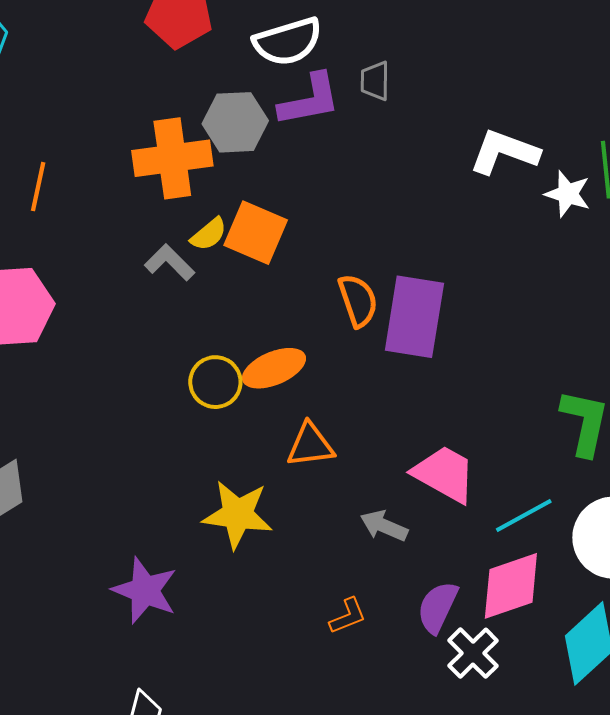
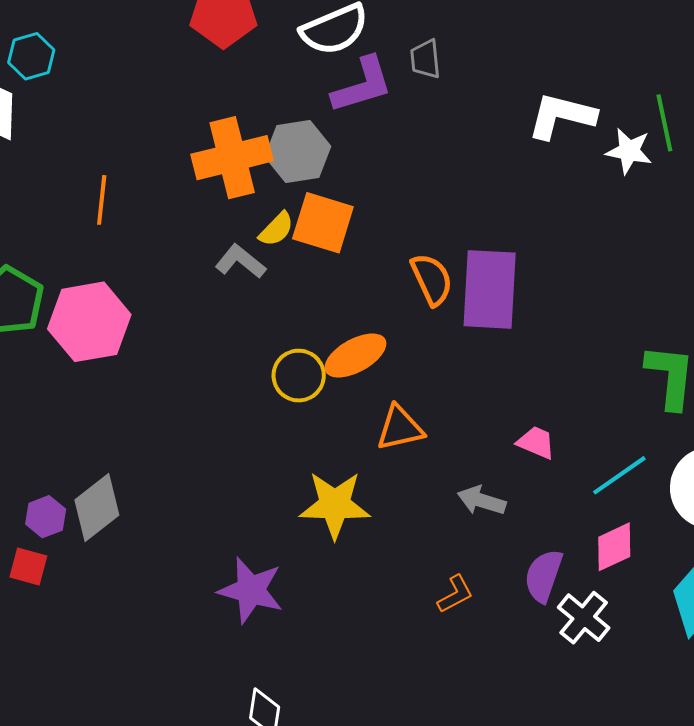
gray hexagon: (235, 122) -> (298, 151), moved
pink trapezoid: (444, 474) -> (536, 443), size x0.6
pink diamond: (511, 586) -> (614, 547), size x0.7

